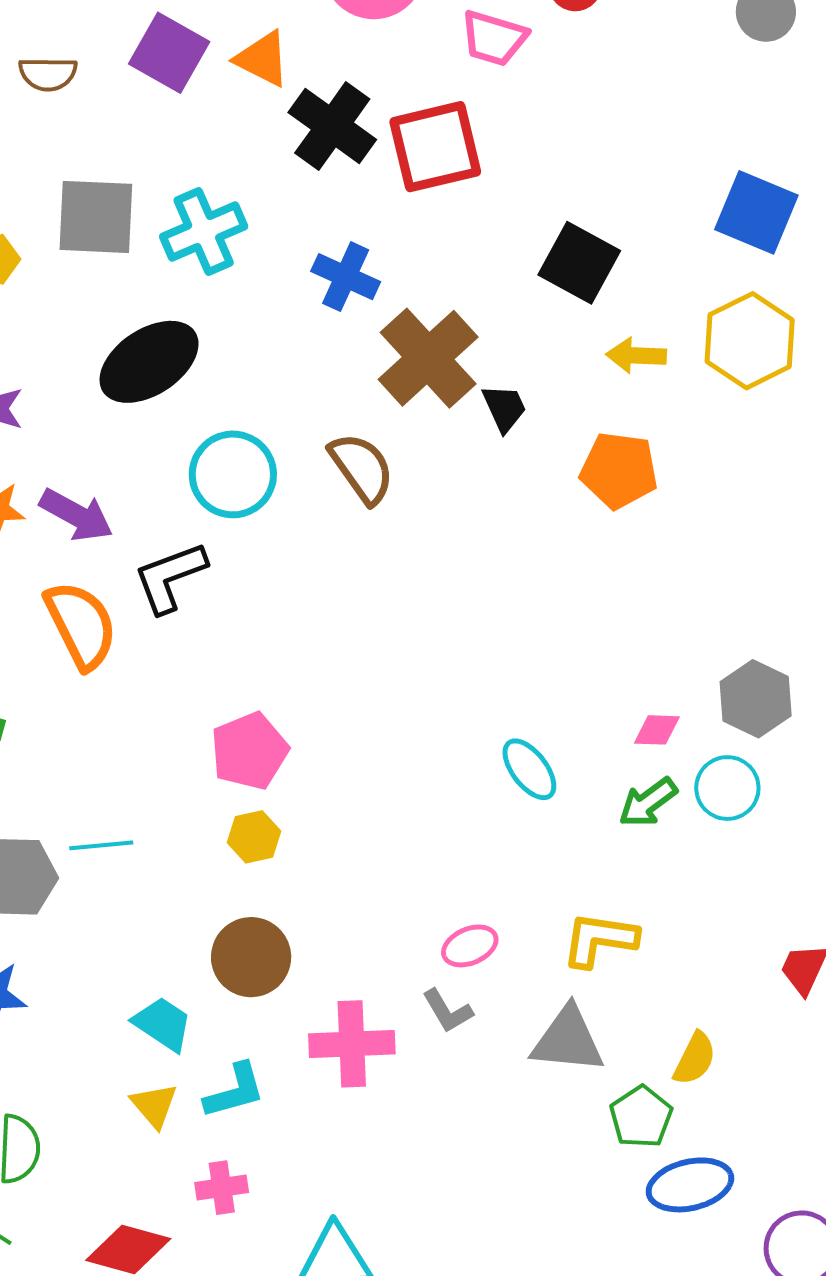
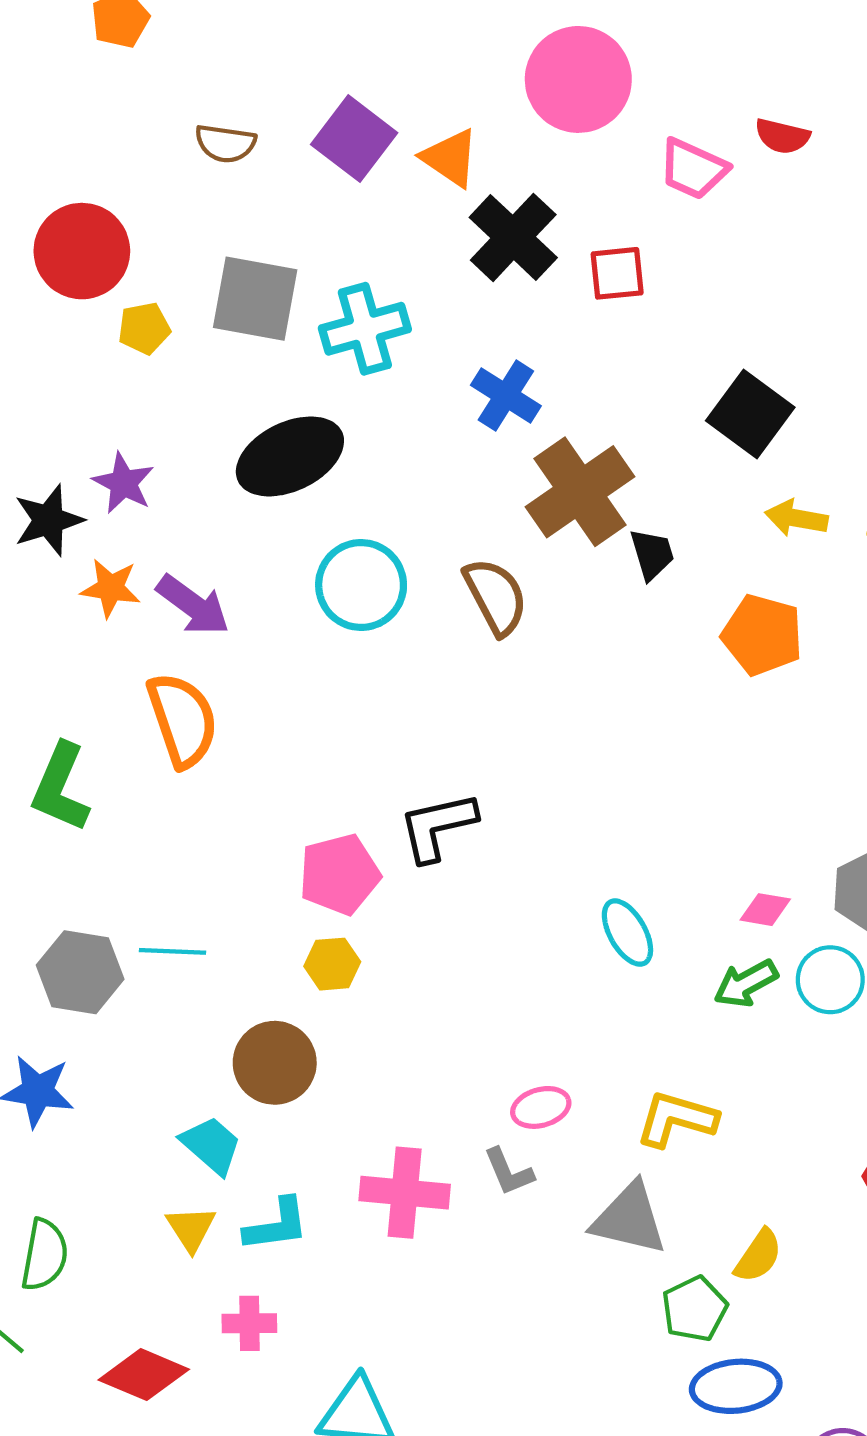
red square: (435, 147) -> (617, 273), size x0.6
black L-shape: (170, 577) -> (438, 827), moved
brown circle: (251, 957) -> (275, 1063), moved

